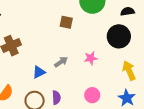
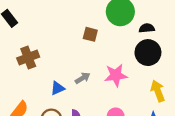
black semicircle: (128, 11) -> (147, 28), moved
pink star: (91, 58) -> (116, 75), size x1.5

